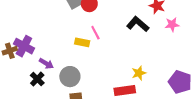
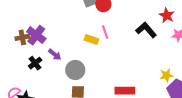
yellow star: (139, 73) -> (166, 75), moved
black cross: (37, 79) -> (35, 63), moved

